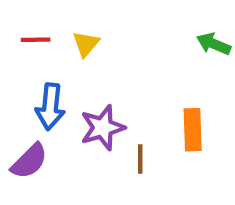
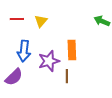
orange rectangle: (193, 130) -> (72, 50), moved

